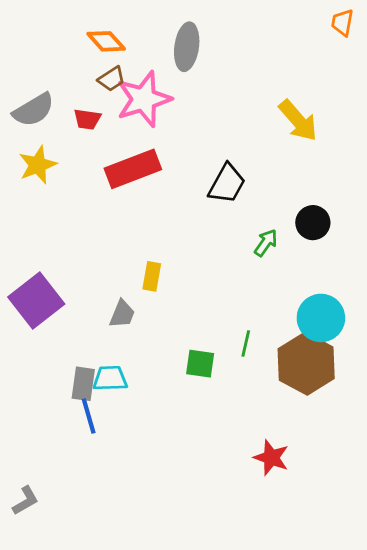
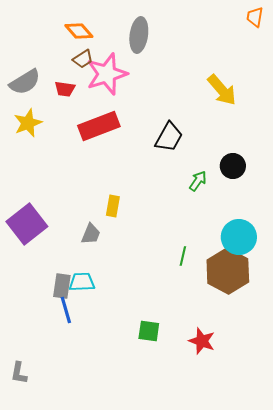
green square: (200, 364) -> (149, 331), moved
gray L-shape: (26, 501) -> (19, 373), turned 130

